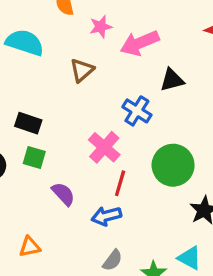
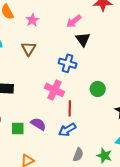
pink arrow: (140, 43) -> (74, 21), moved, size x0.7
black triangle: (172, 80) -> (83, 39), turned -35
green square: (34, 157) -> (18, 128), moved
green circle: (173, 165) -> (98, 89), size x0.6

